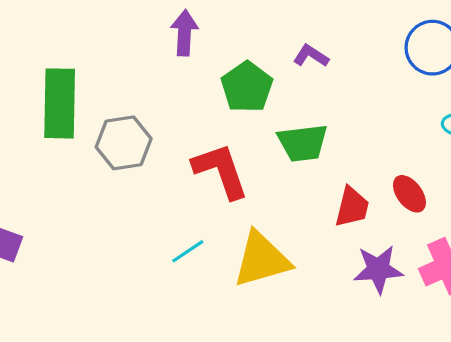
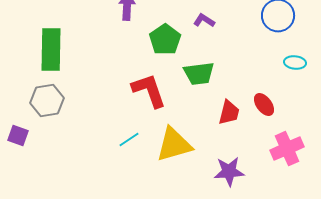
gray hexagon: (124, 143) -> (47, 101), moved
purple star: (378, 269) -> (229, 172), moved

